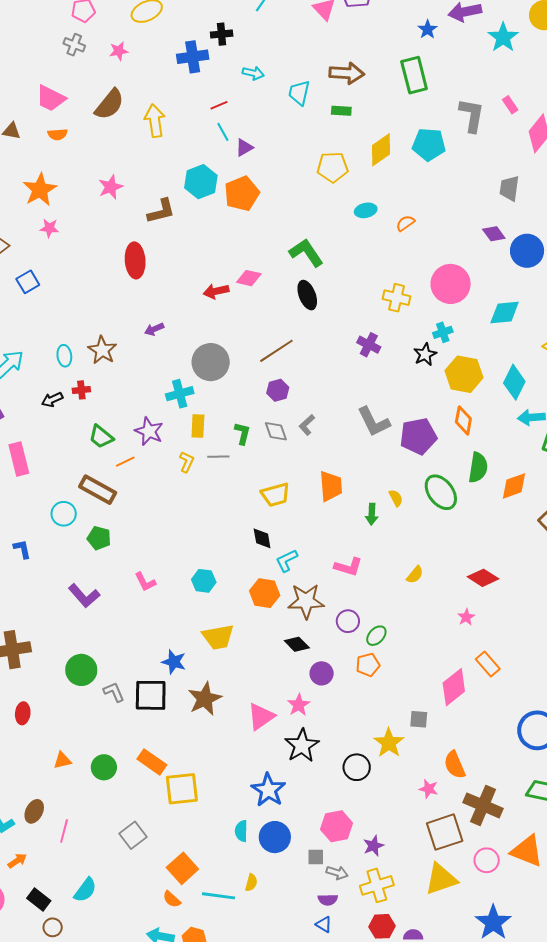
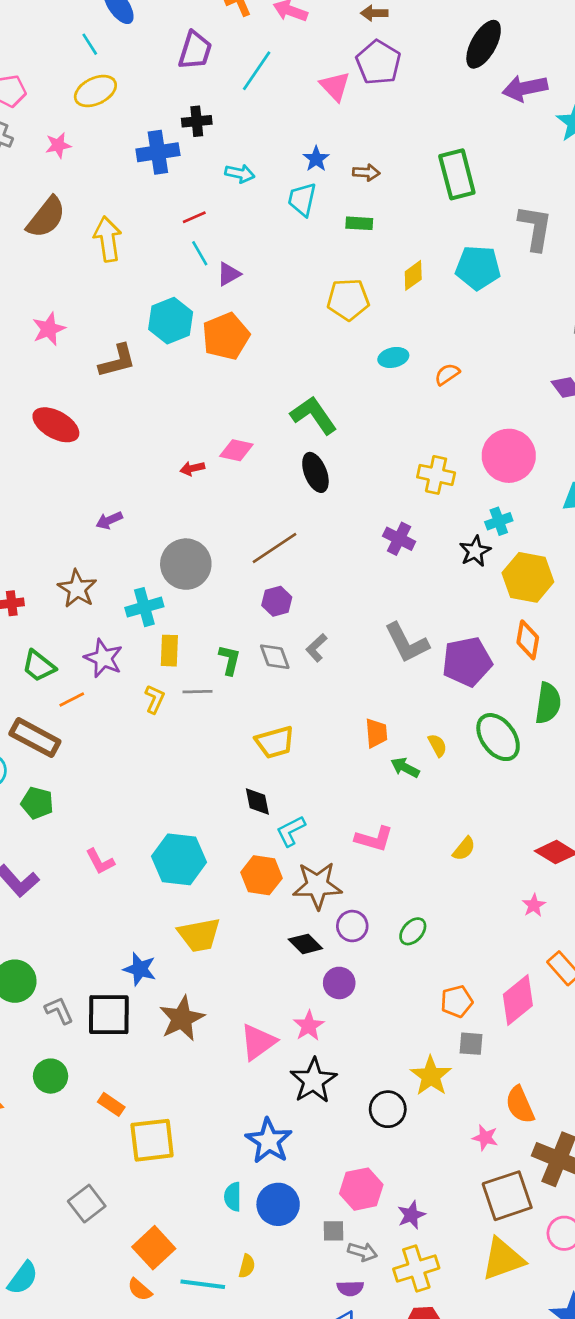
blue star: (428, 29) -> (316, 159), moved
brown arrow: (347, 73) -> (366, 173), size x0.6
yellow diamond: (381, 150) -> (413, 275), size x0.7
red ellipse: (135, 260) -> (56, 425), moved, turned -56
red arrow: (216, 291) -> (192, 468), size x0.7
brown star: (102, 350) -> (77, 589), moved
orange trapezoid: (331, 486) -> (376, 733), moved, size x0.7
green arrow: (372, 514) -> (405, 768), turned 115
cyan hexagon: (204, 581) -> (179, 859), size x1.6
purple circle: (348, 621) -> (352, 926), moved
orange pentagon: (368, 665) -> (457, 1001), moved
orange rectangle: (152, 762) -> (111, 1104), size x0.7
green circle: (104, 767) -> (51, 1076), moved

